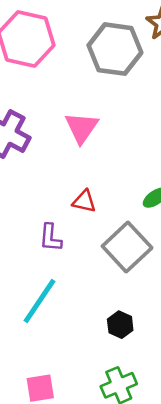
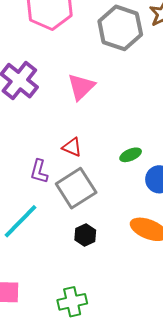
gray square: (127, 247) -> (76, 188), moved
black hexagon: (120, 325) -> (85, 235), moved

